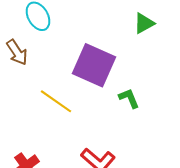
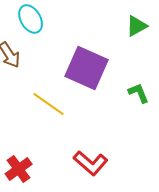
green L-shape: (129, 98) -> (139, 93), moved

